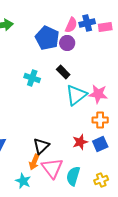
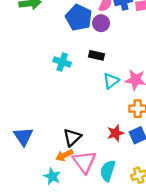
black rectangle: (63, 72) -> (97, 55), turned -32
cyan triangle: (76, 95) -> (111, 81), size x0.7
orange arrow: (34, 162) -> (64, 155), turned 42

